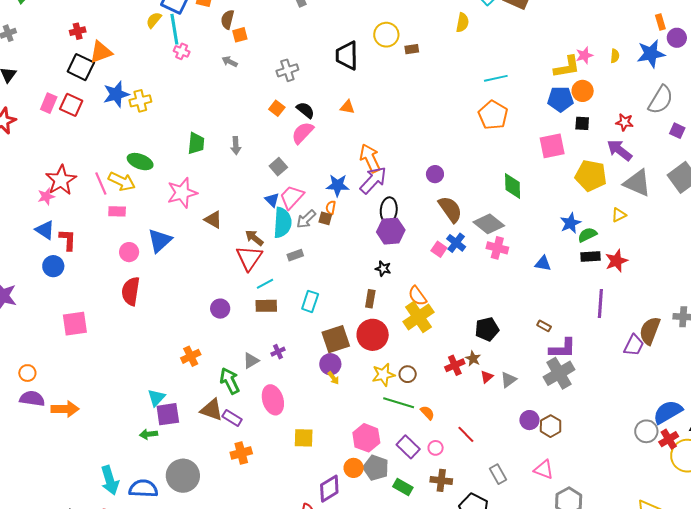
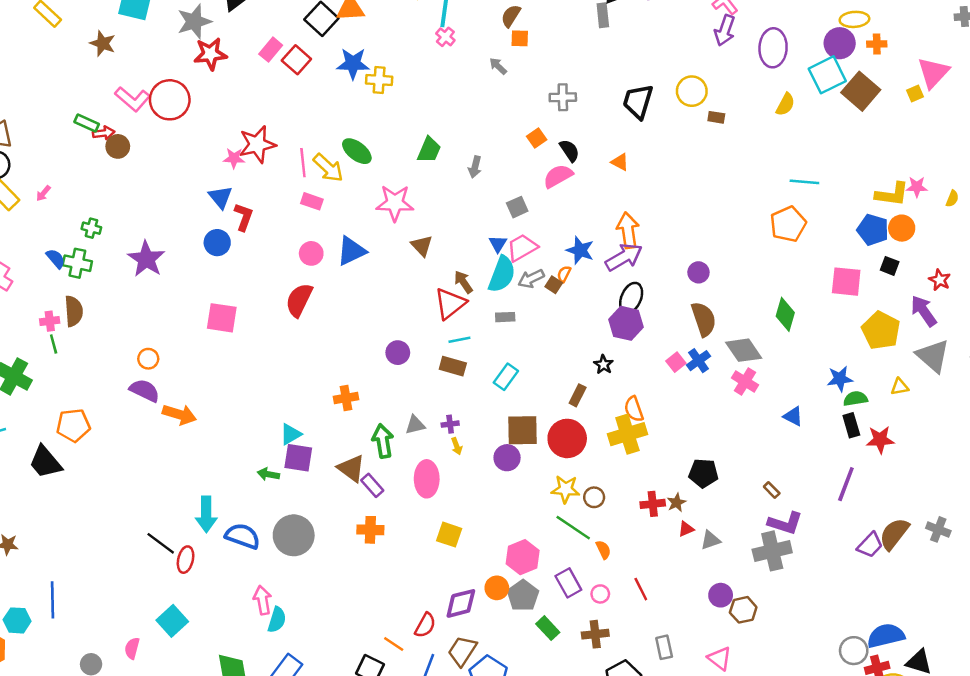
black rectangle: (591, 257) -> (851, 425), turned 60
yellow arrow: (333, 378) -> (457, 446), moved
brown cross: (441, 480) -> (595, 634), turned -30

